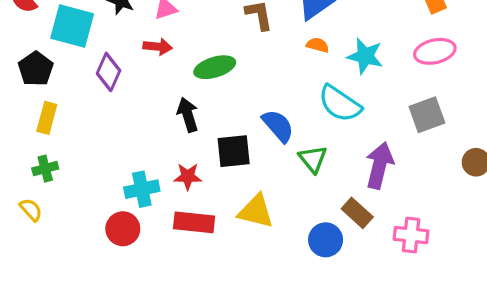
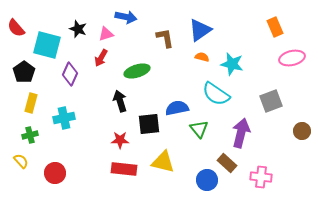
red arrow: (158, 47) -> (101, 58), turned 114
pink ellipse: (435, 51) -> (292, 58), moved
blue semicircle: (278, 126) -> (177, 108), turned -60
cyan cross: (142, 189) -> (64, 118), moved
red circle: (123, 229) -> (55, 173), moved

